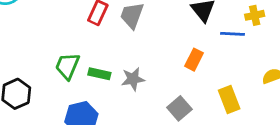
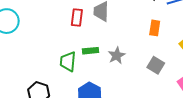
green rectangle: (99, 74) -> (90, 51), moved

